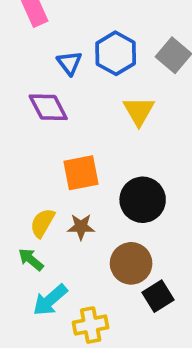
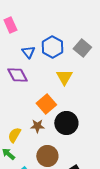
orange square: (81, 173) -> (46, 104), moved, turned -30
brown star: (81, 227) -> (37, 126), moved
brown circle: (131, 263) -> (47, 156), moved

